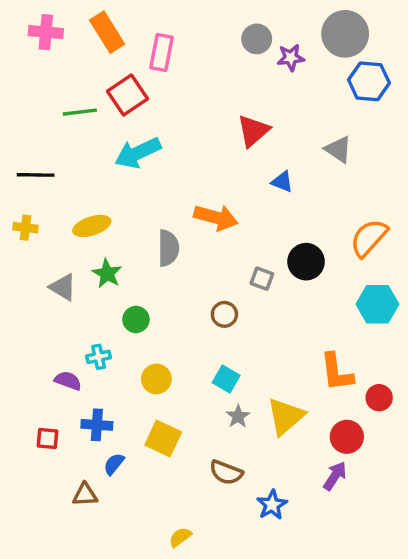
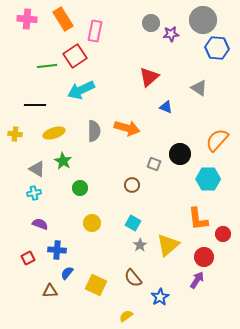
black line: (36, 175) -> (35, 105), moved
gray semicircle: (168, 248) -> (94, 131), moved
cyan hexagon: (377, 304) -> (208, 179), moved
cyan cross: (99, 357) -> (34, 193), moved
red square: (48, 438) -> (28, 258), turned -32
yellow square: (163, 438) -> (96, 285), moved
brown semicircle: (226, 472) -> (133, 278), turned 30
yellow semicircle: (180, 537) -> (126, 316), moved

